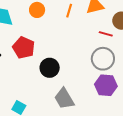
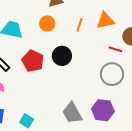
black circle: (50, 68) -> (62, 56), moved
purple hexagon: (106, 85) -> (103, 110), moved

